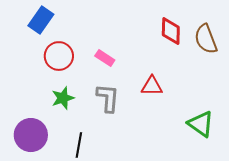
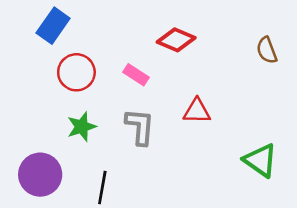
red diamond: (171, 31) -> (176, 40), moved, turned -68
brown semicircle: (206, 39) -> (267, 50), size x0.7

